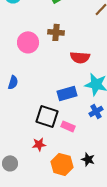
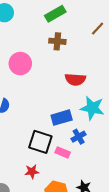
brown cross: (56, 32) -> (57, 41), moved
blue cross: (96, 111) -> (79, 137), moved

